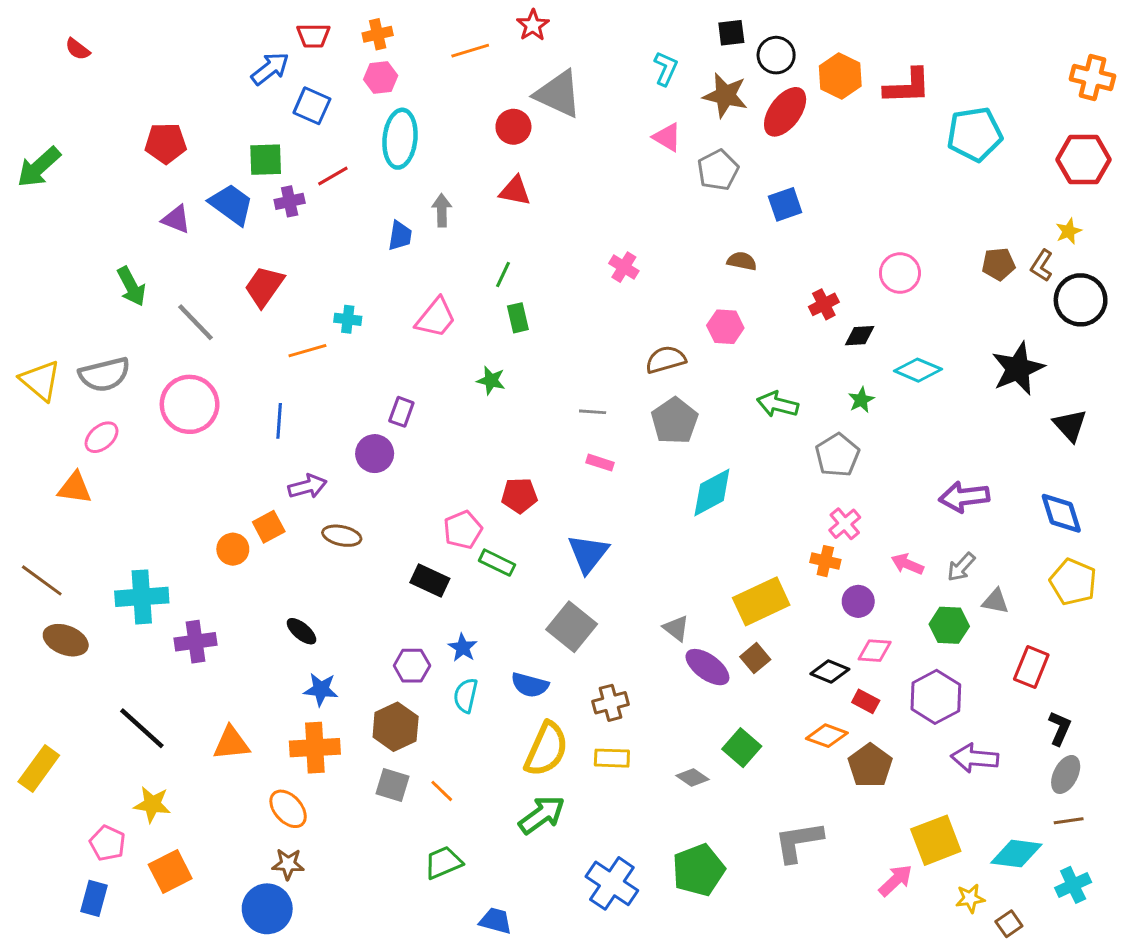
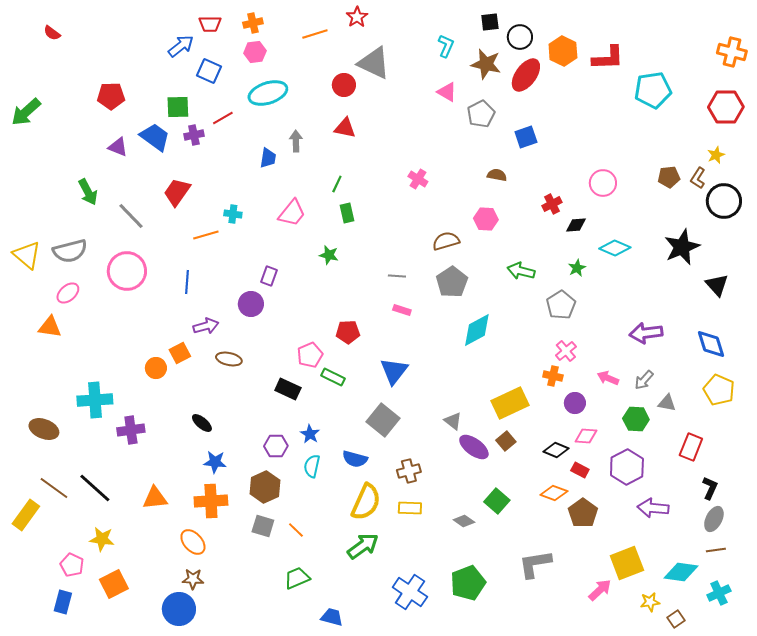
cyan ellipse: (400, 139) -> (268, 93), turned 66
brown line: (42, 580) -> (54, 488), moved

